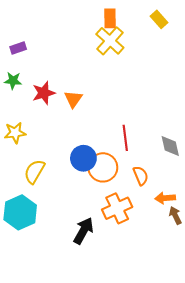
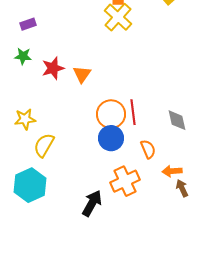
yellow star: (15, 133) -> (25, 119), moved
blue circle: (83, 158) -> (111, 138), moved
orange circle: (103, 167) -> (111, 114), moved

